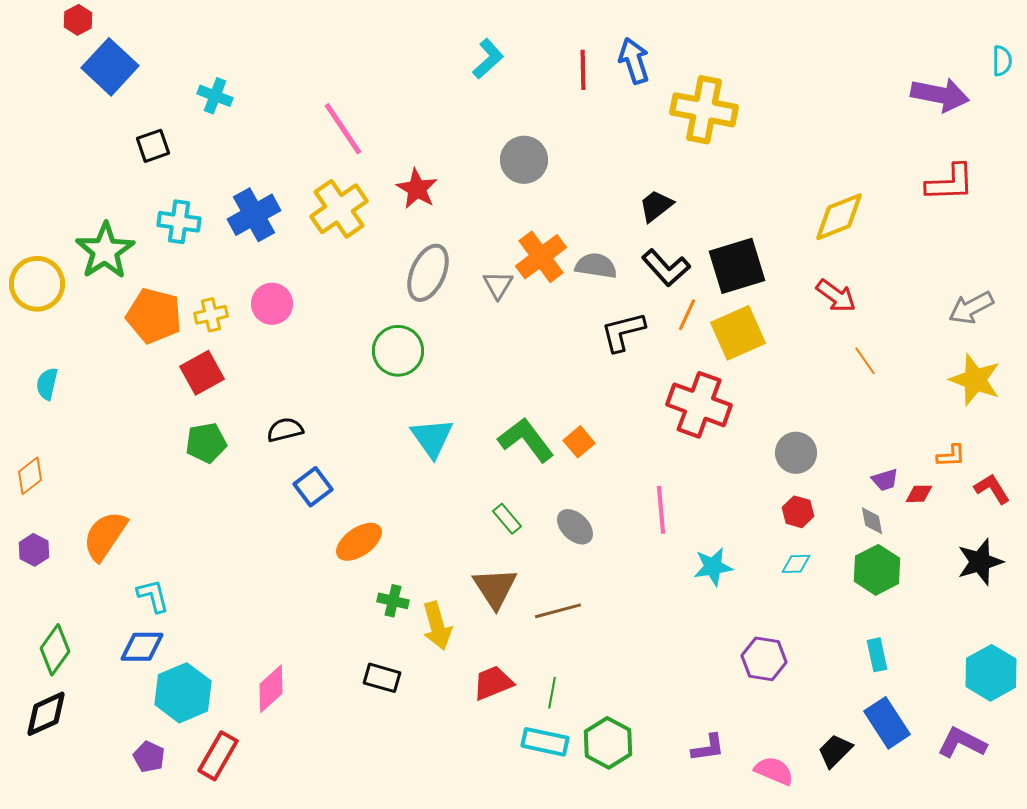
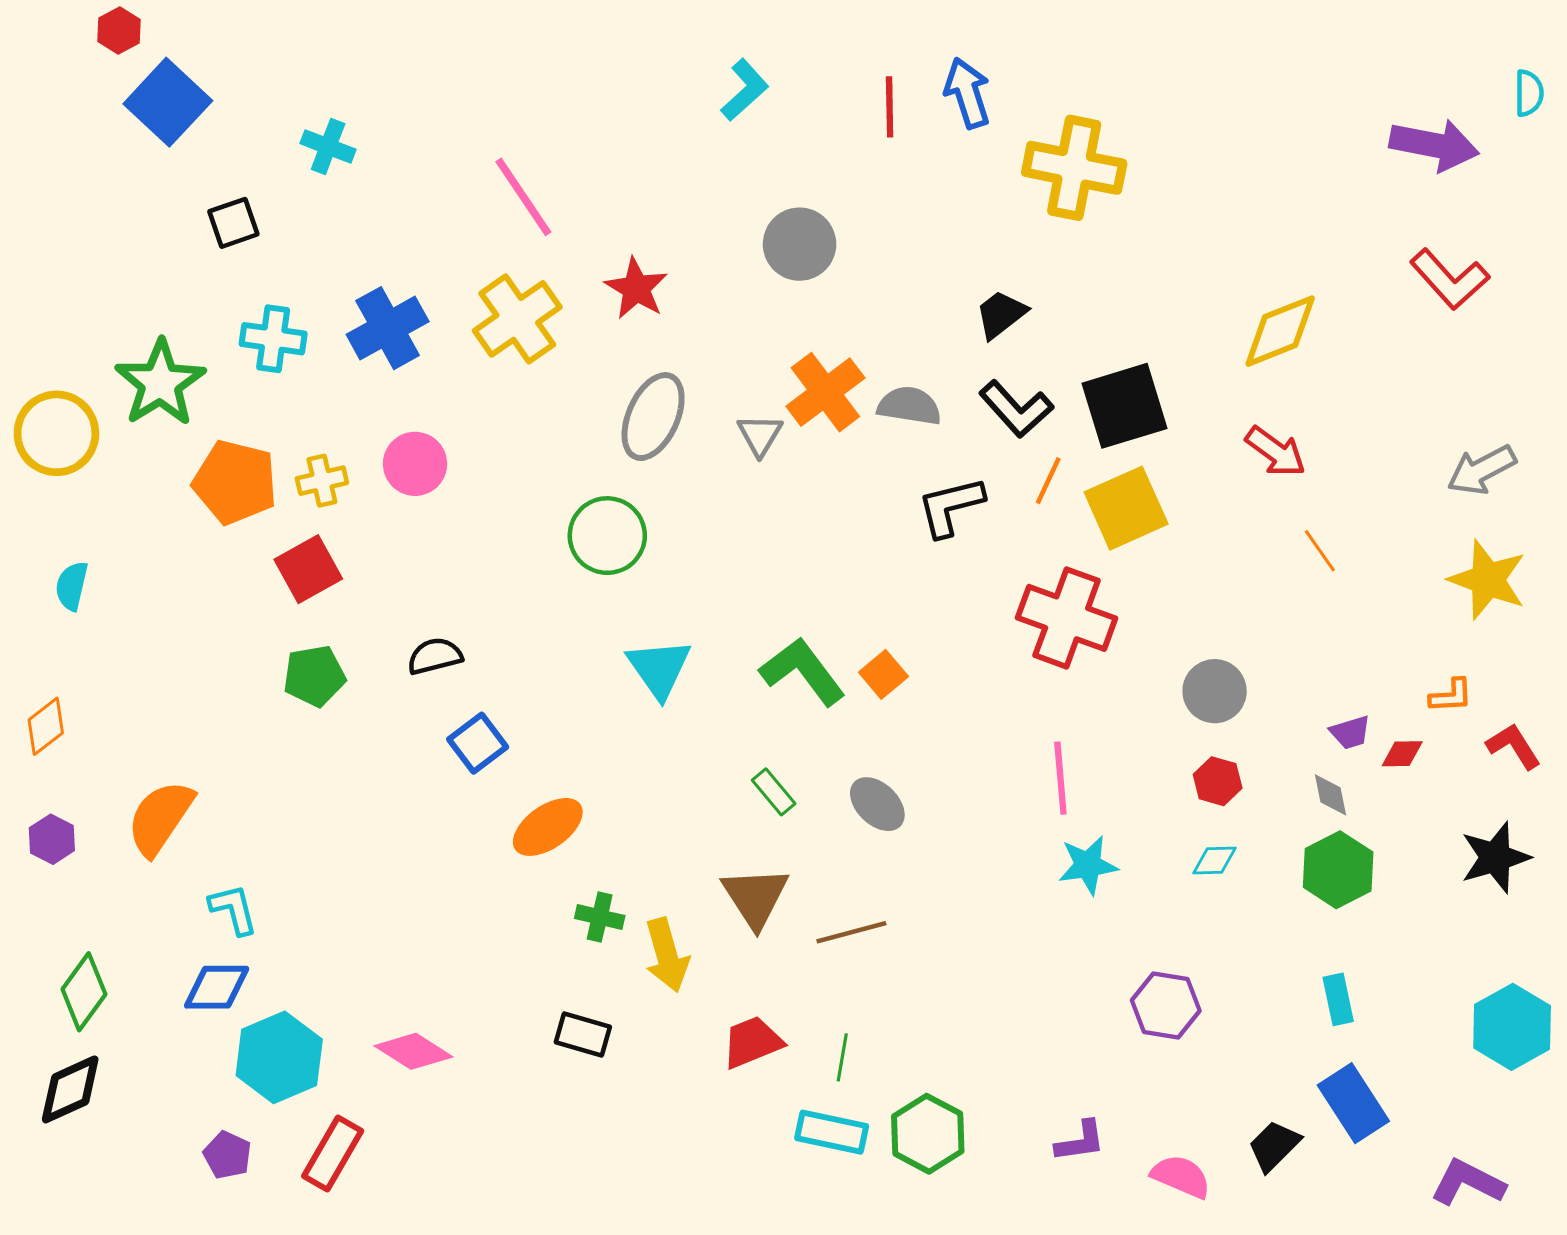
red L-shape: (950, 183) -> (1450, 279), turned 50
pink line: (661, 510) -> (1060, 778), moved
pink diamond: (271, 689) -> (413, 1051), turned 75
purple L-shape: (962, 743) -> (1468, 1182), moved

